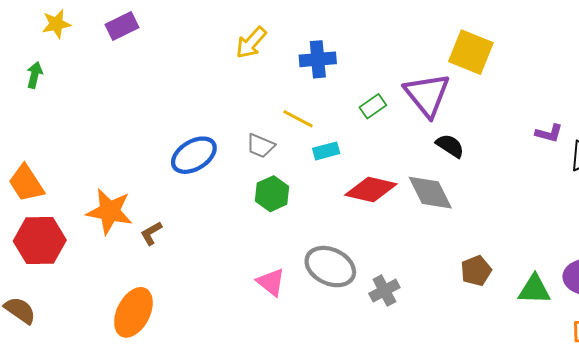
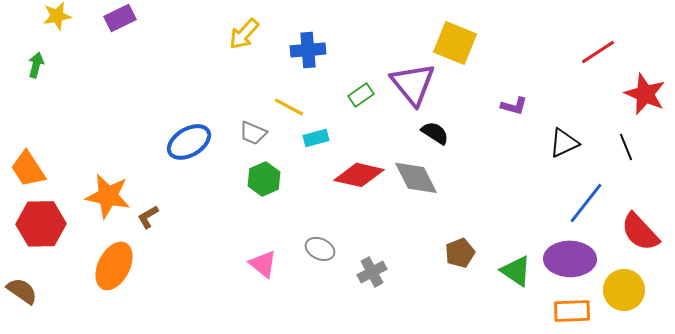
purple L-shape: (549, 133) -> (514, 106), moved
gray ellipse: (330, 267) -> (320, 249), size x0.6
green triangle: (534, 289) -> (516, 271), turned 32
orange ellipse: (133, 312) -> (114, 266), moved

